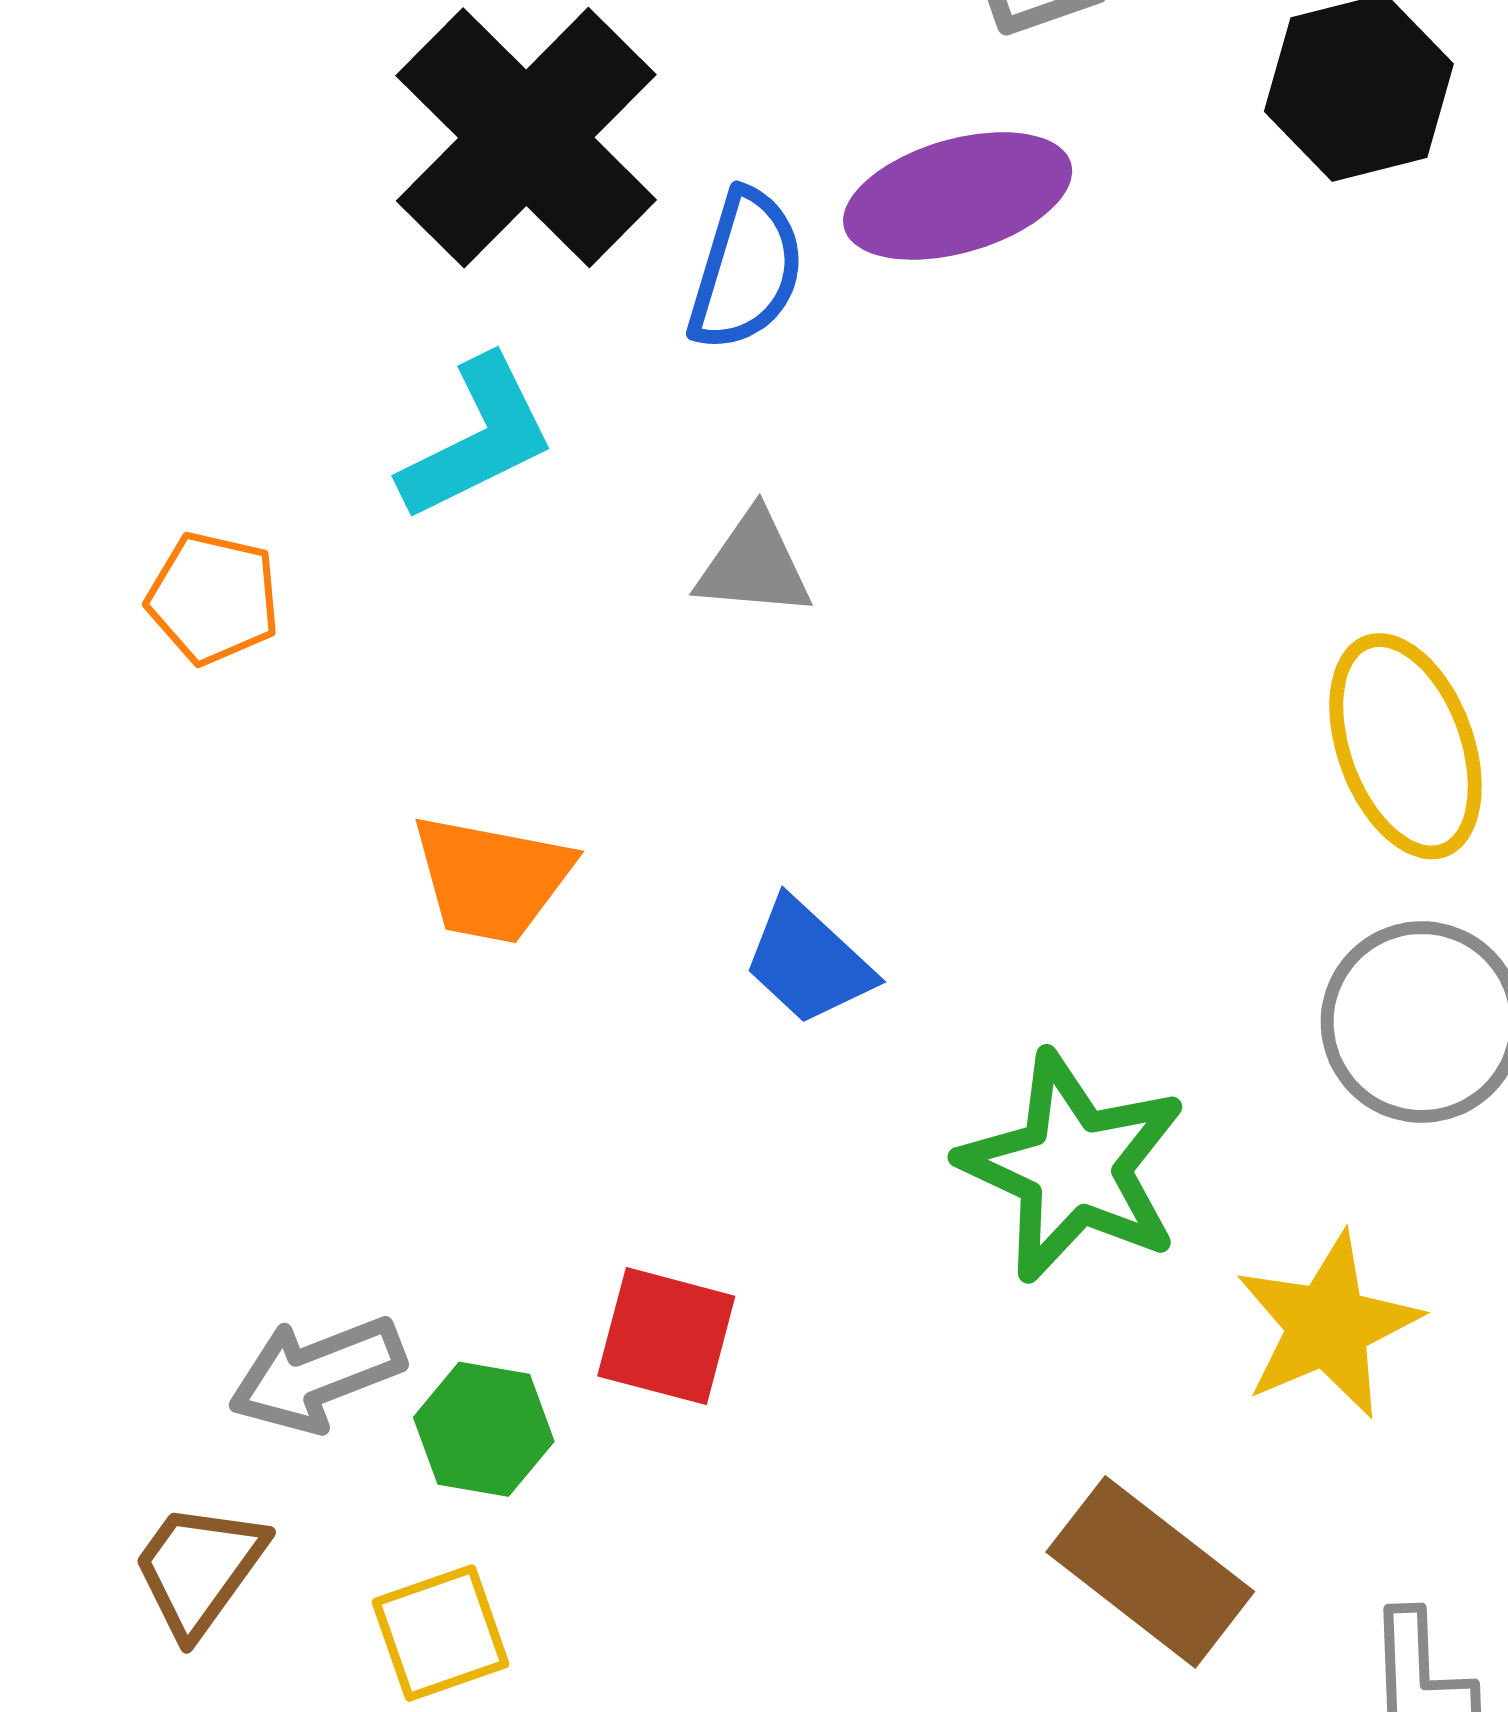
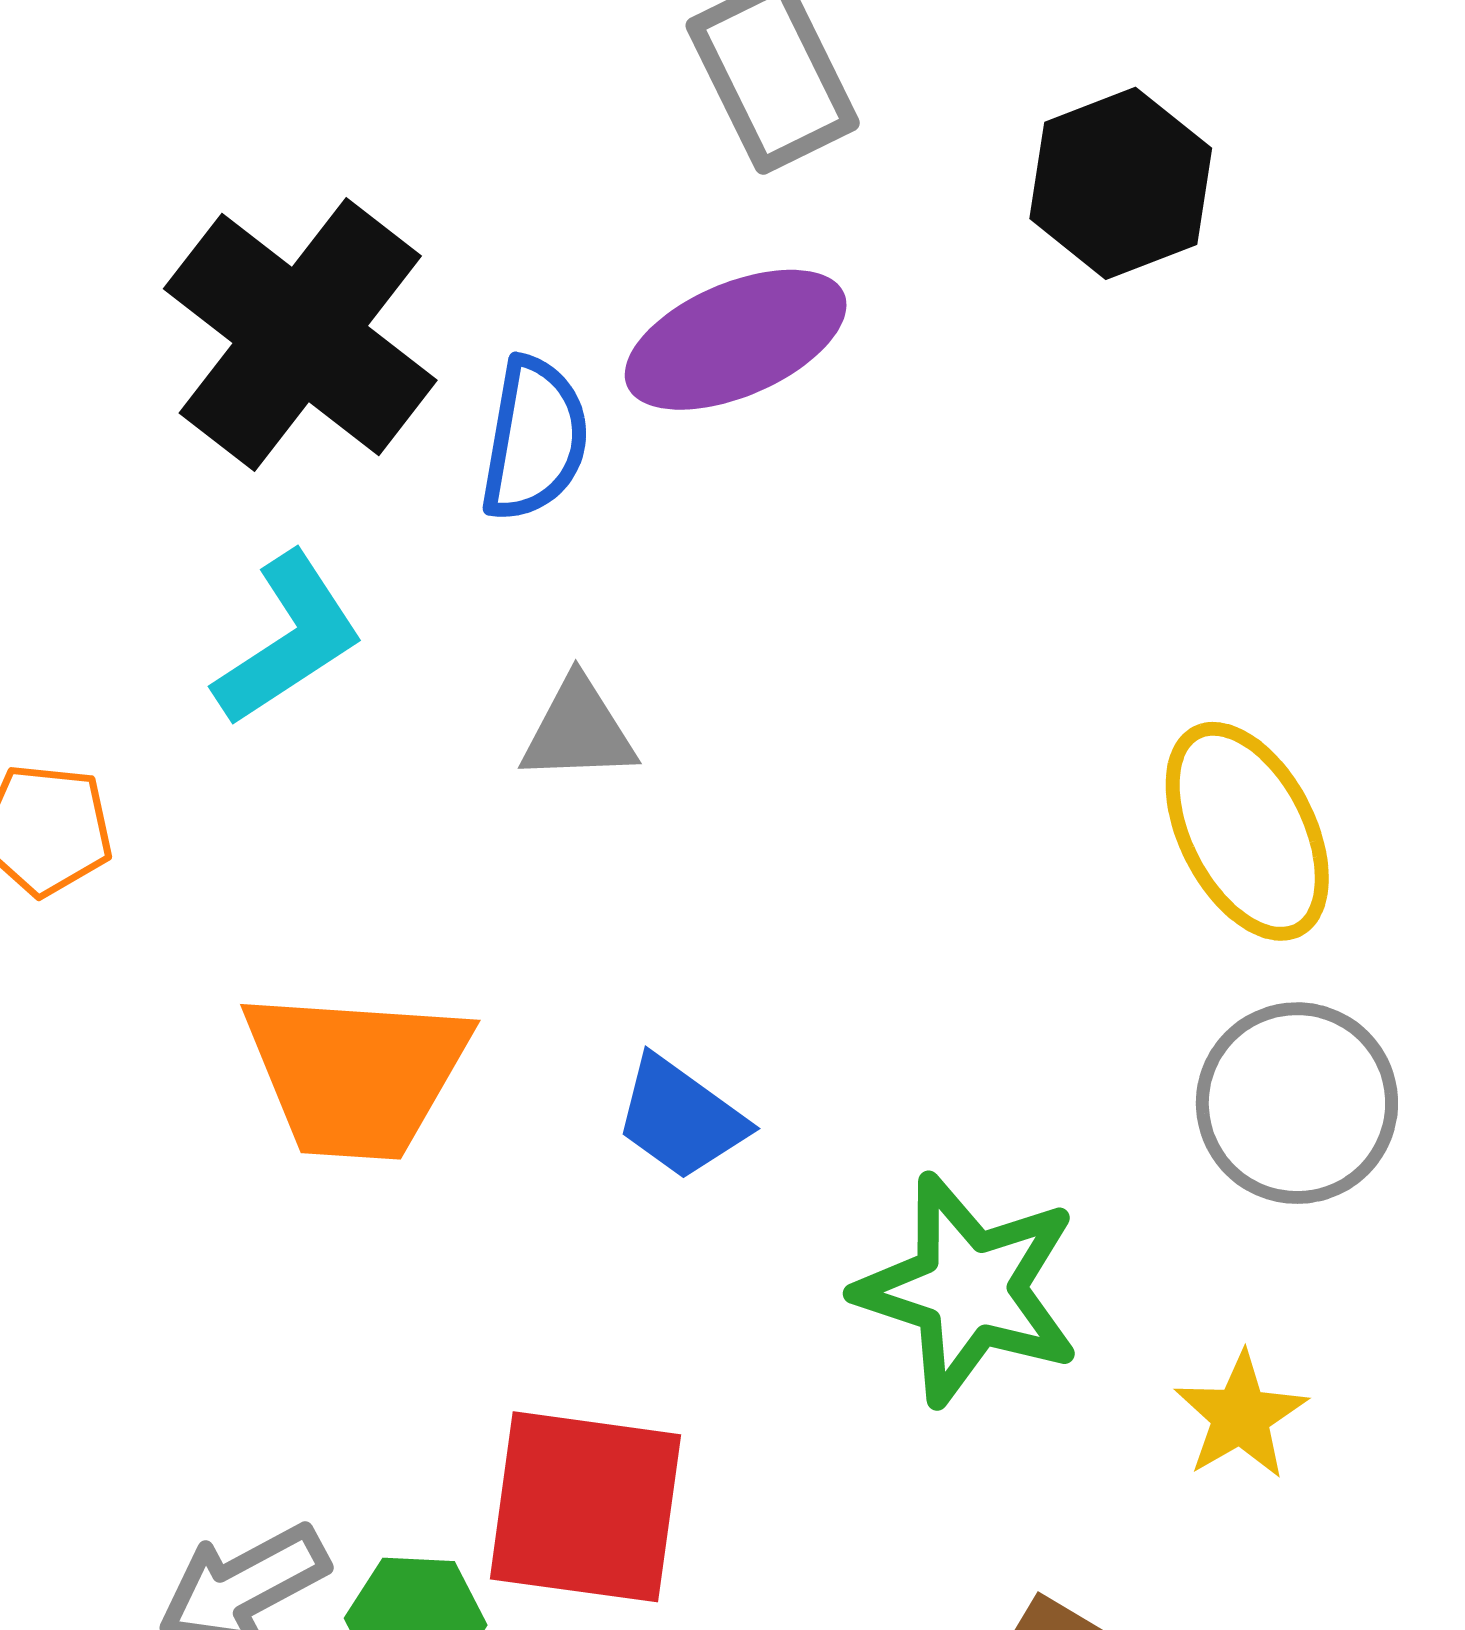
orange trapezoid: (492, 879) -> (356, 1074), size x1.4
yellow star: (1328, 1325) -> (1241, 1416), size x0.7
red square: (666, 1336) -> (585, 1507), size x1.5

